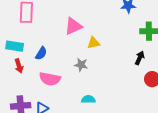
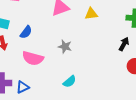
yellow triangle: (94, 43) -> (91, 14), moved
cyan semicircle: (88, 99) -> (70, 82), turned 136

